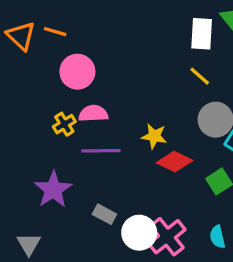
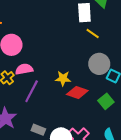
yellow line: (200, 76) -> (93, 34), moved
purple line: (101, 151) -> (32, 91), turned -55

